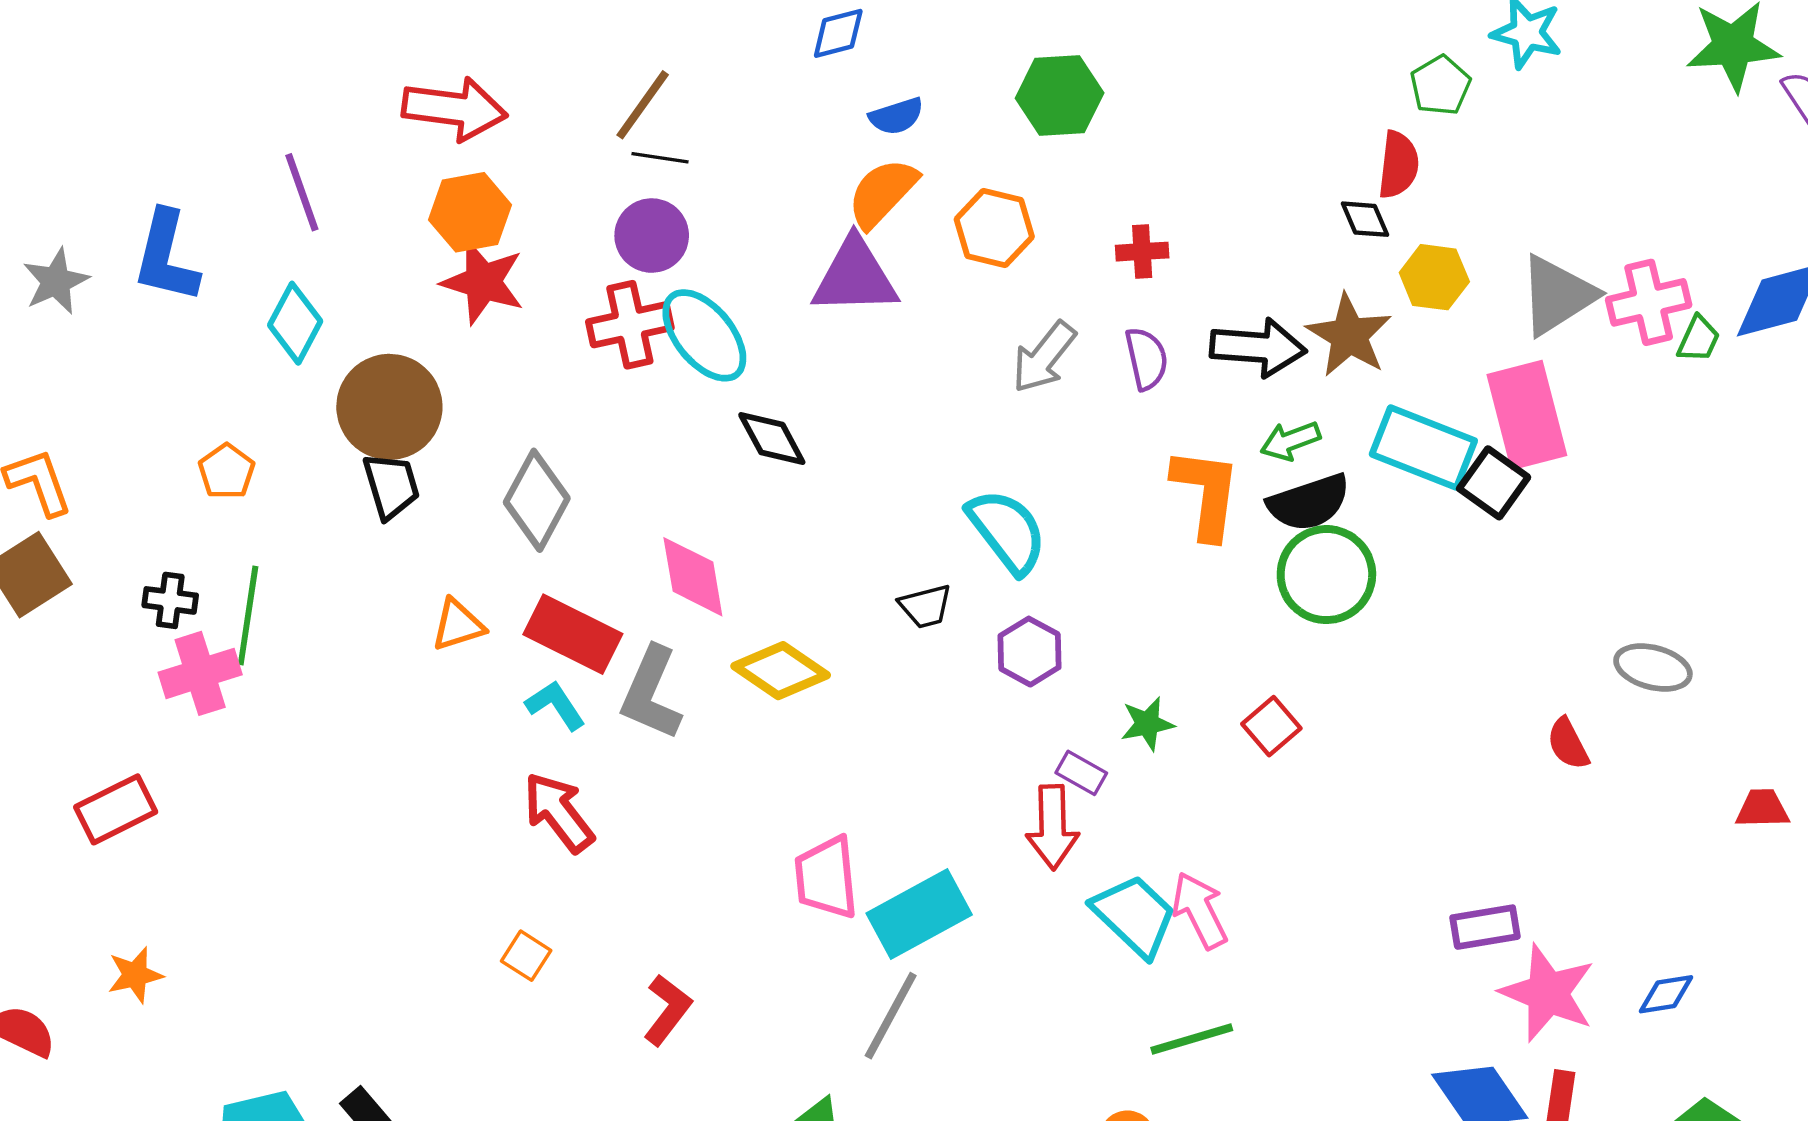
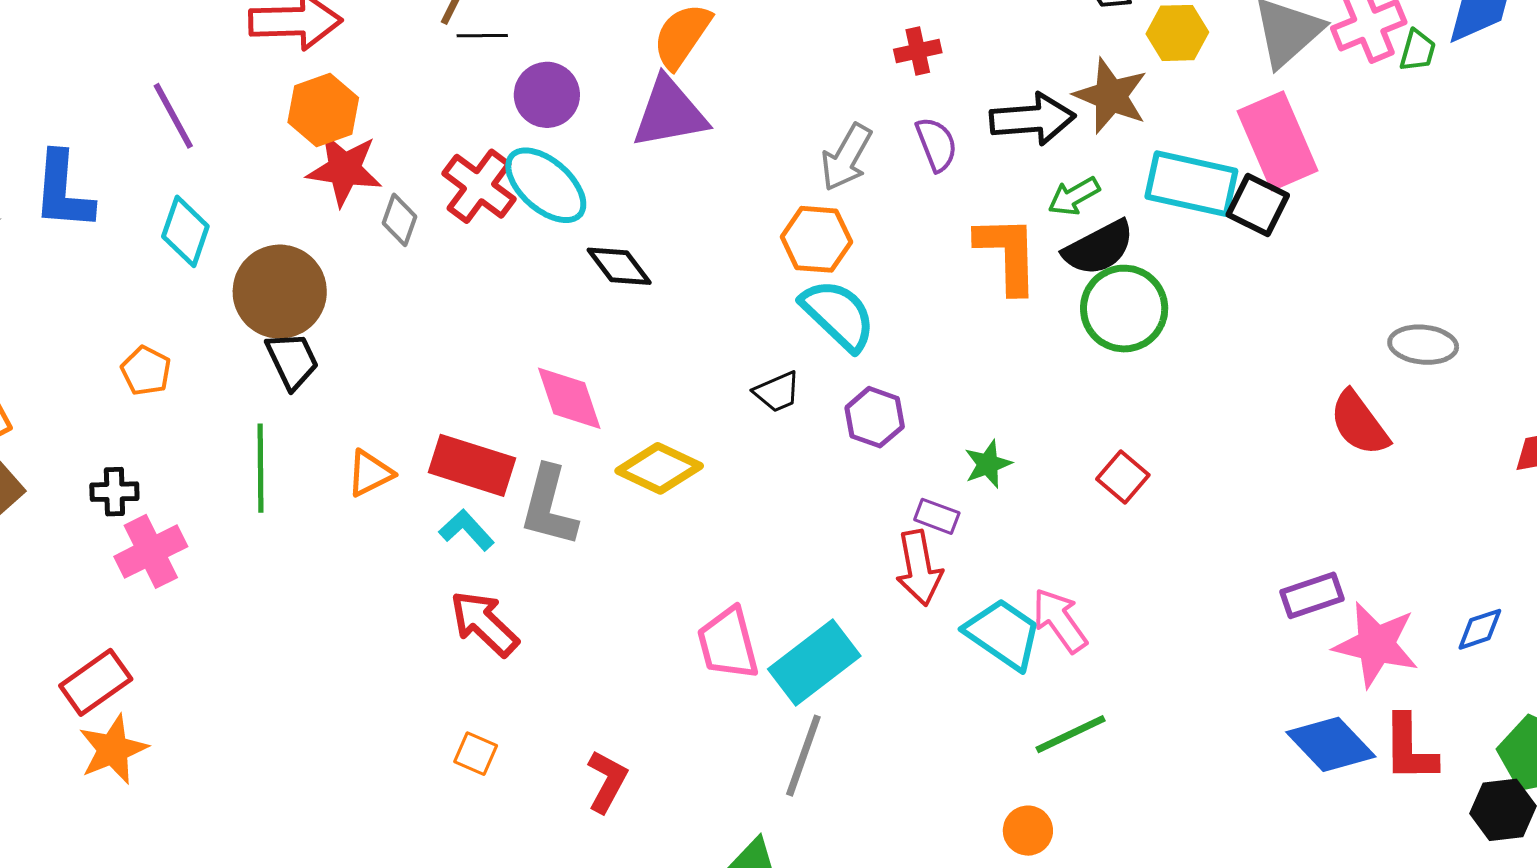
orange hexagon: (994, 228) -> (816, 239), moved
purple circle: (652, 236) -> (547, 95), moved
red cross: (630, 325) -> (479, 186), turned -32
gray diamond: (537, 500) -> (400, 220), moved, size x0.6
green line: (248, 616) -> (261, 468), moved
red square: (1271, 726) -> (1123, 477), moved
red semicircle: (1568, 744) -> (1359, 423), size x1.5
orange star: (135, 975) -> (113, 749), moved, size x1.4

